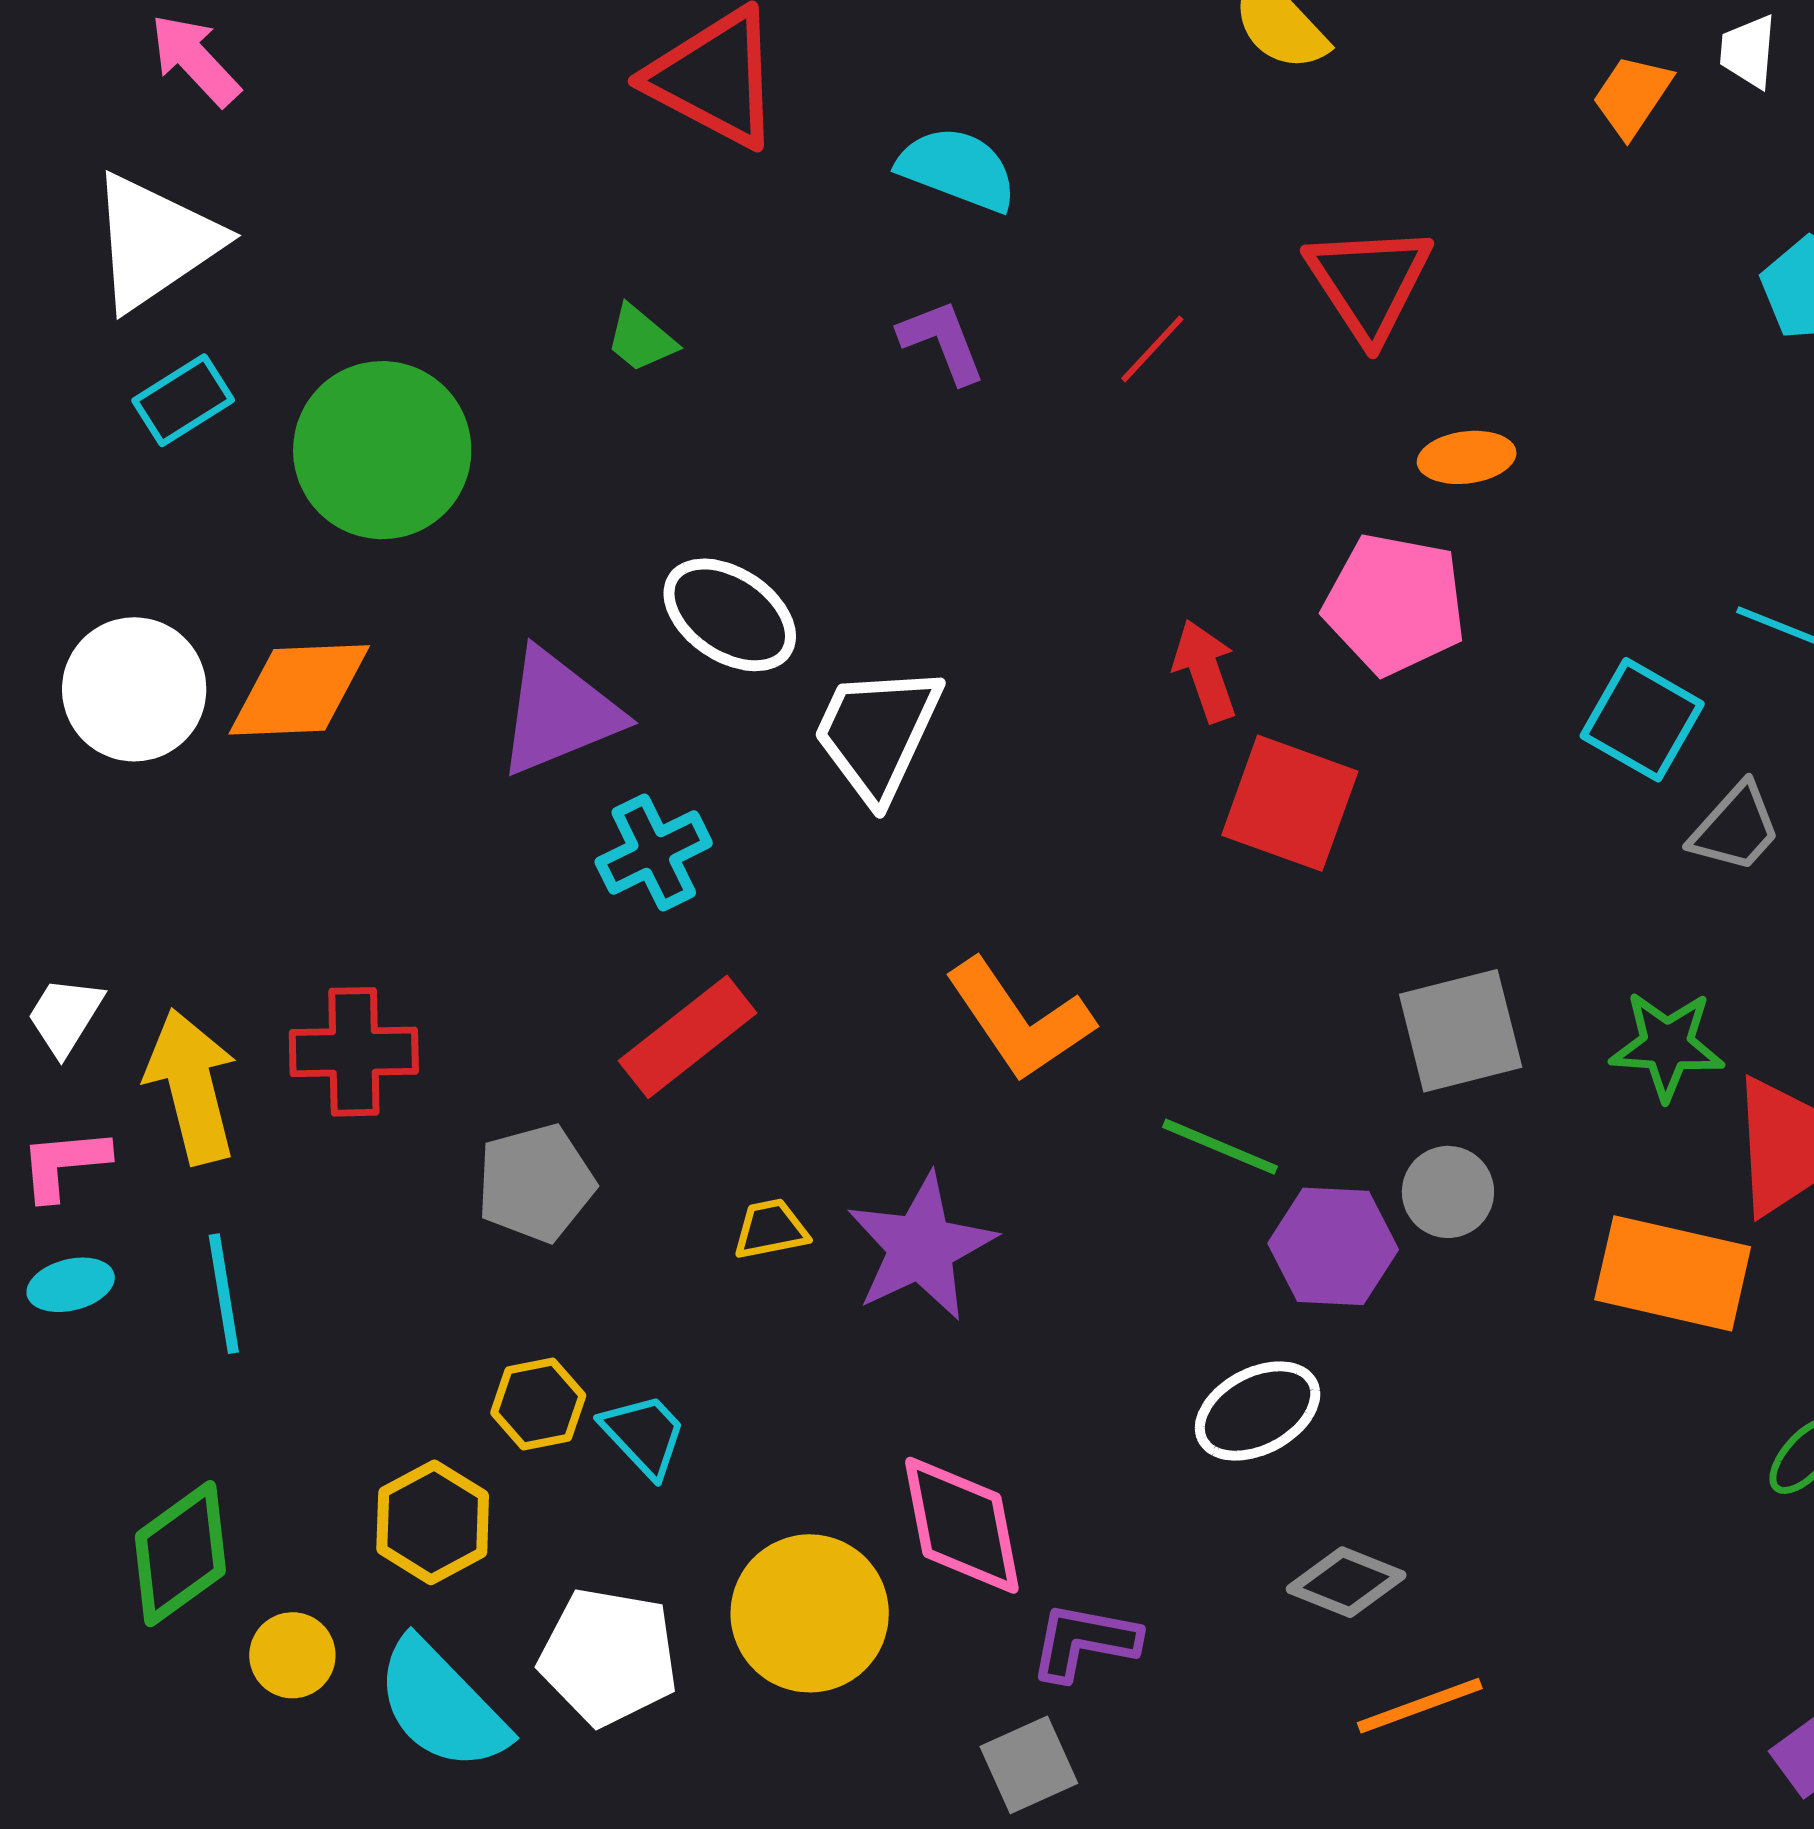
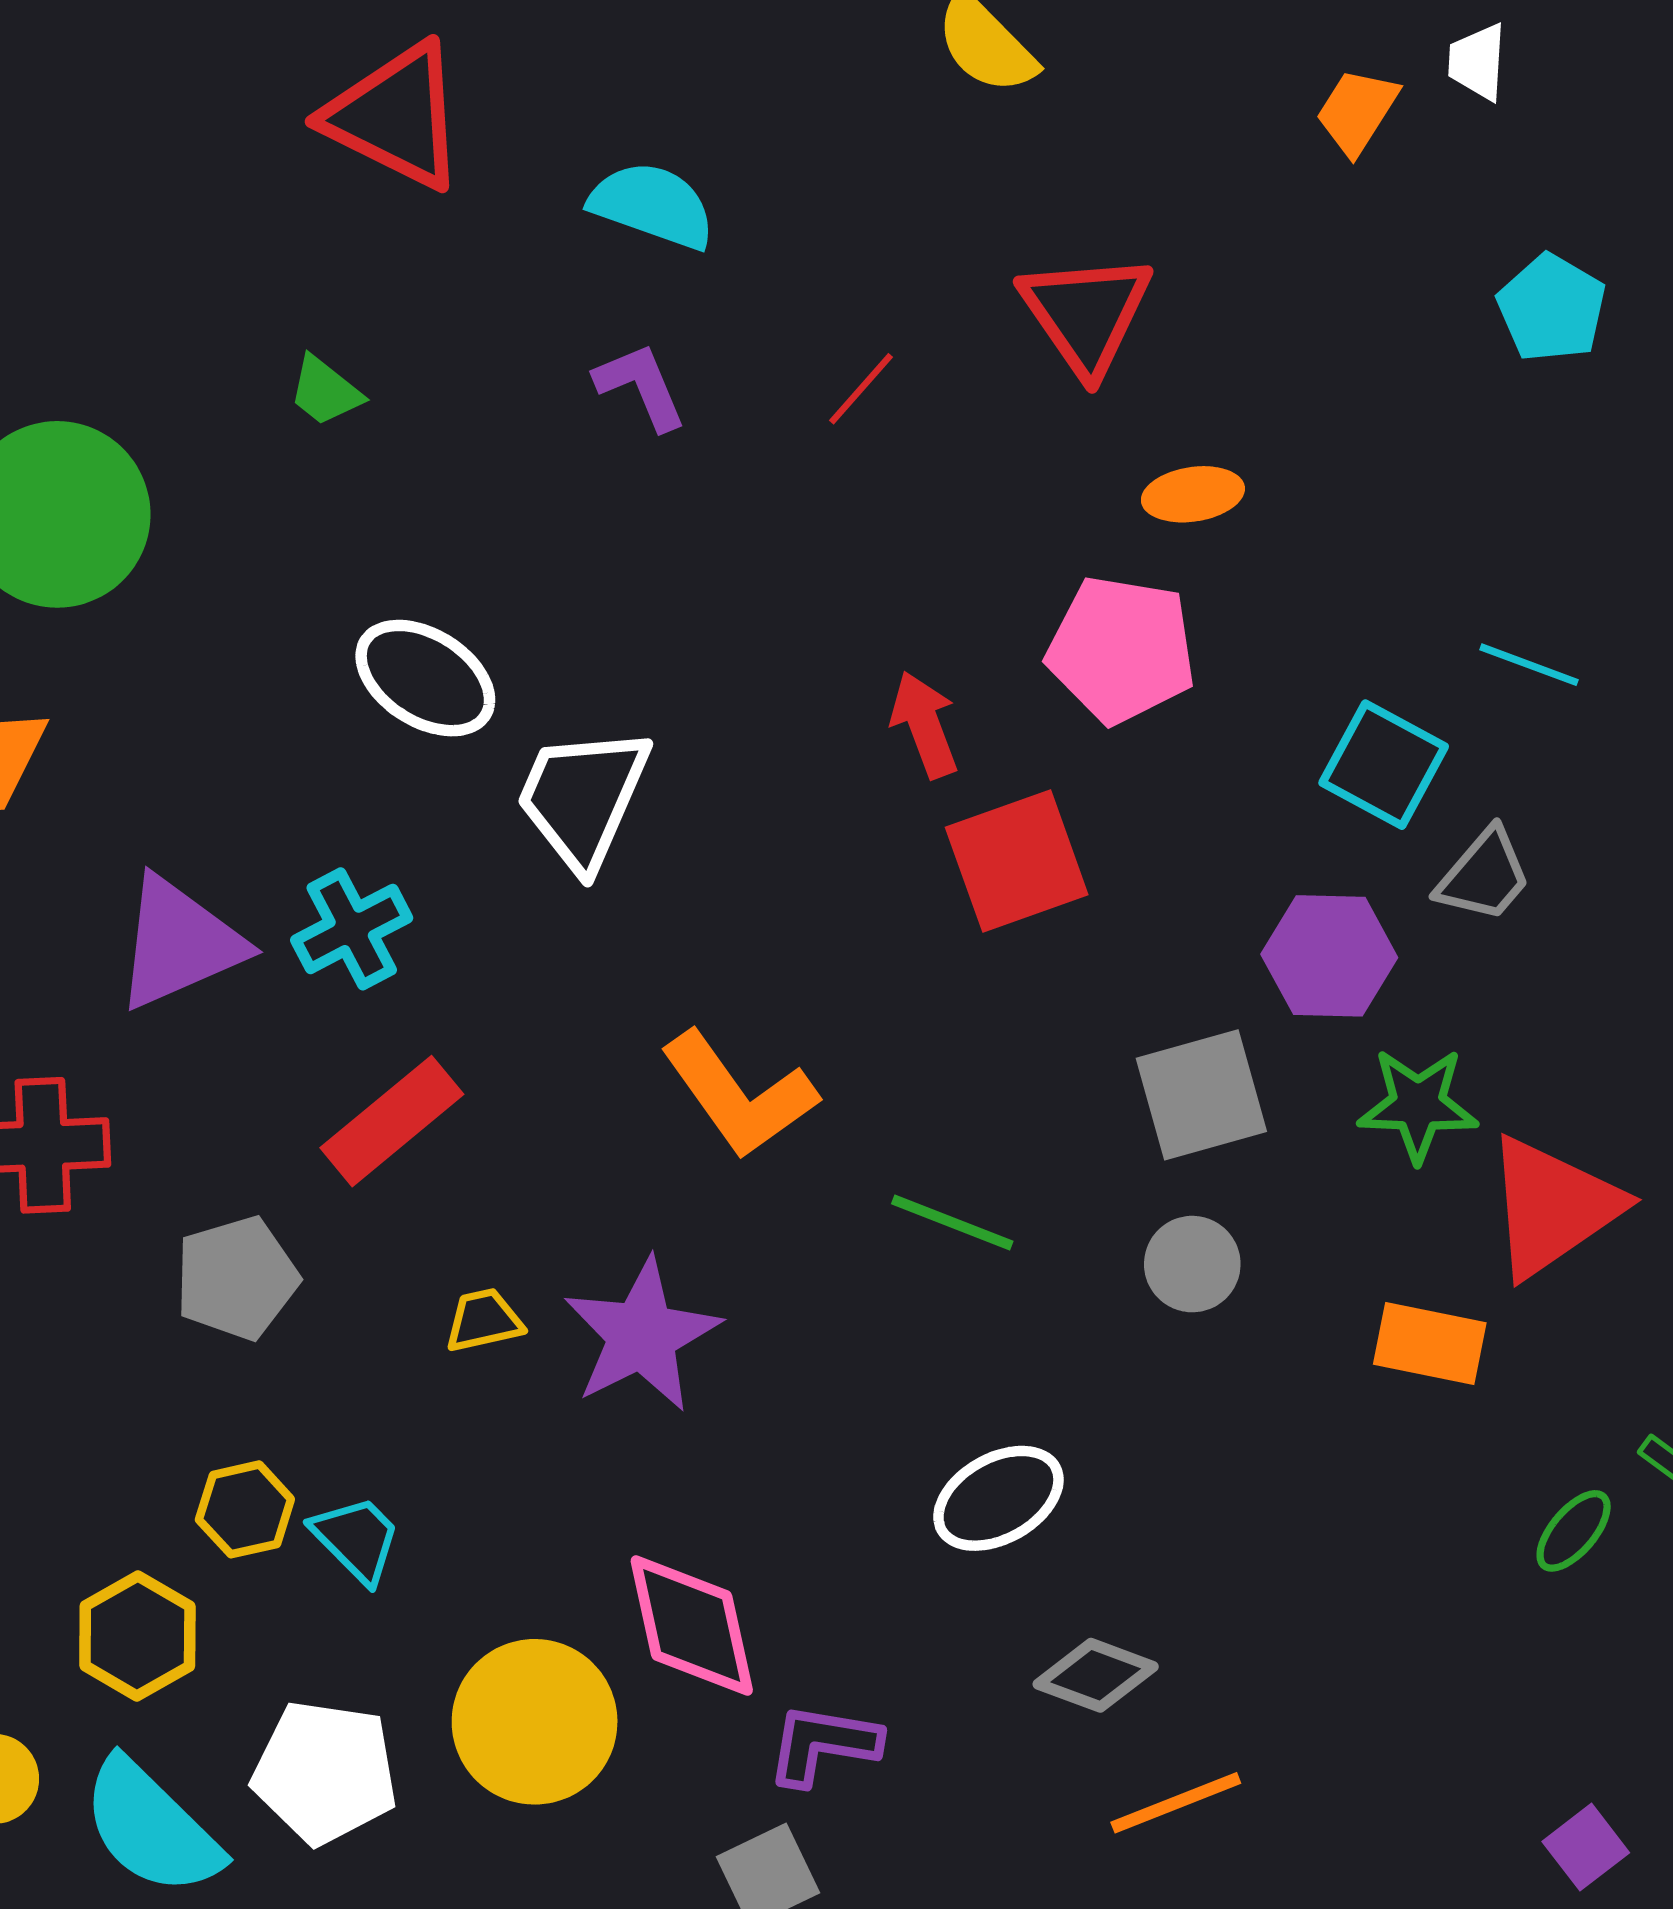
purple triangle: (559, 712) -> (179, 943), moved
red square: (1290, 803) -> (1017, 861), turned -38
purple hexagon: (1333, 1246) -> (1329, 956), moved
orange rectangle: (1673, 1273) -> (1430, 1343), size x0.7

